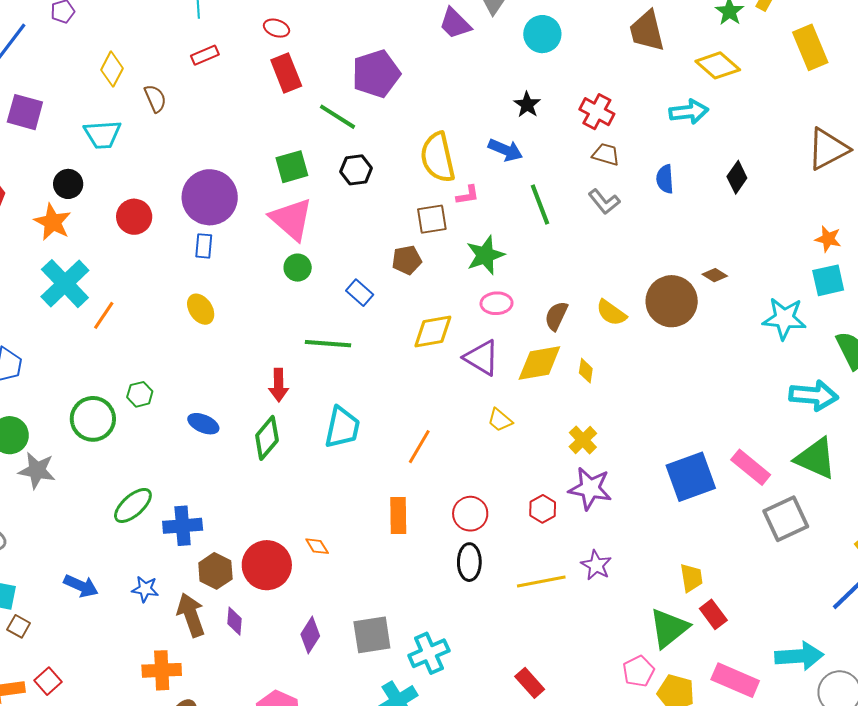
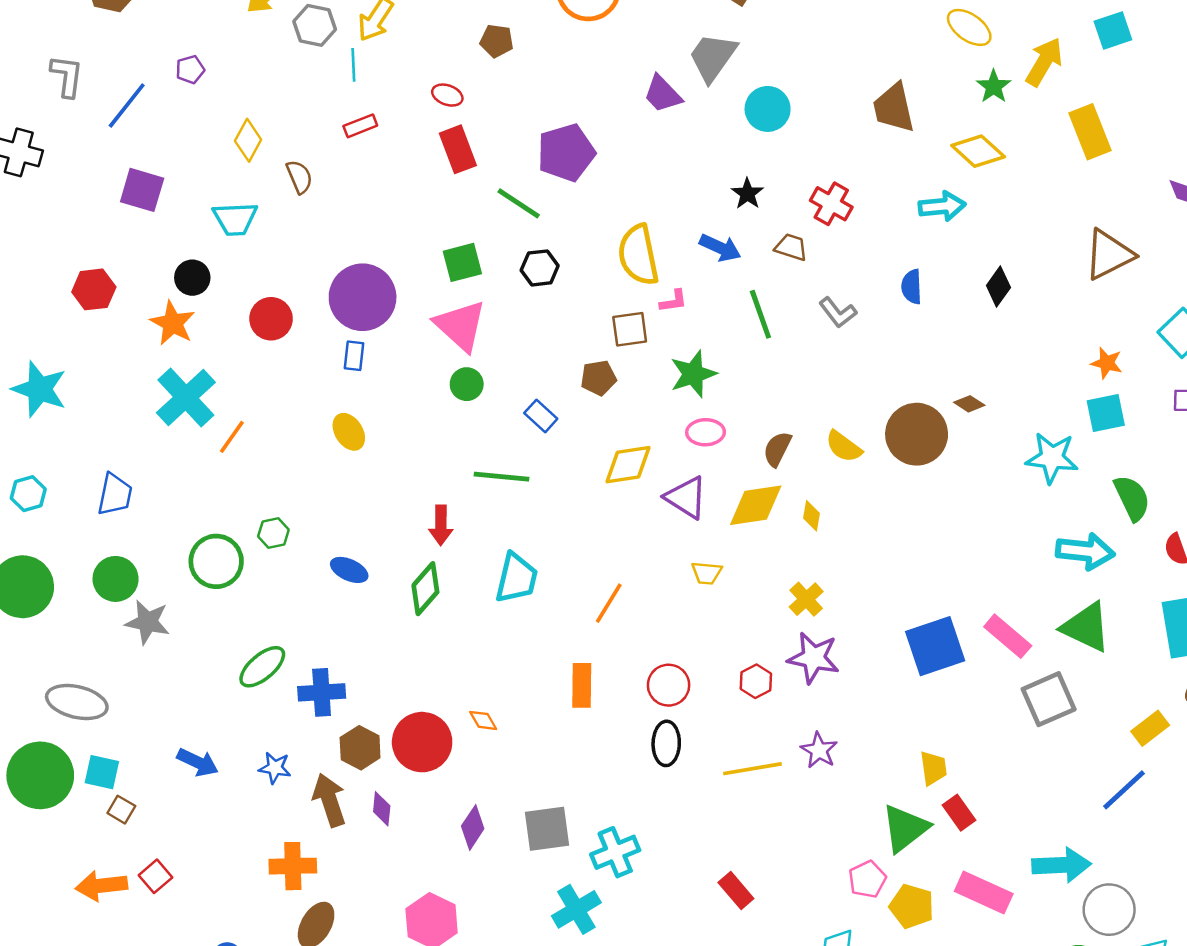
brown trapezoid: (606, 154) -> (791, 247), moved
yellow trapezoid: (500, 420) -> (707, 573), turned -36

